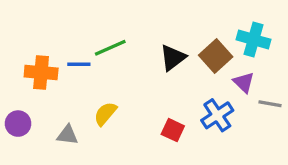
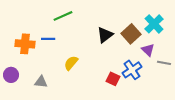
cyan cross: (254, 40) -> (154, 24), turned 30
green line: (110, 48) -> (63, 16), moved
yellow semicircle: (105, 114) -> (71, 63), moved
red square: (173, 130) -> (113, 79), moved

